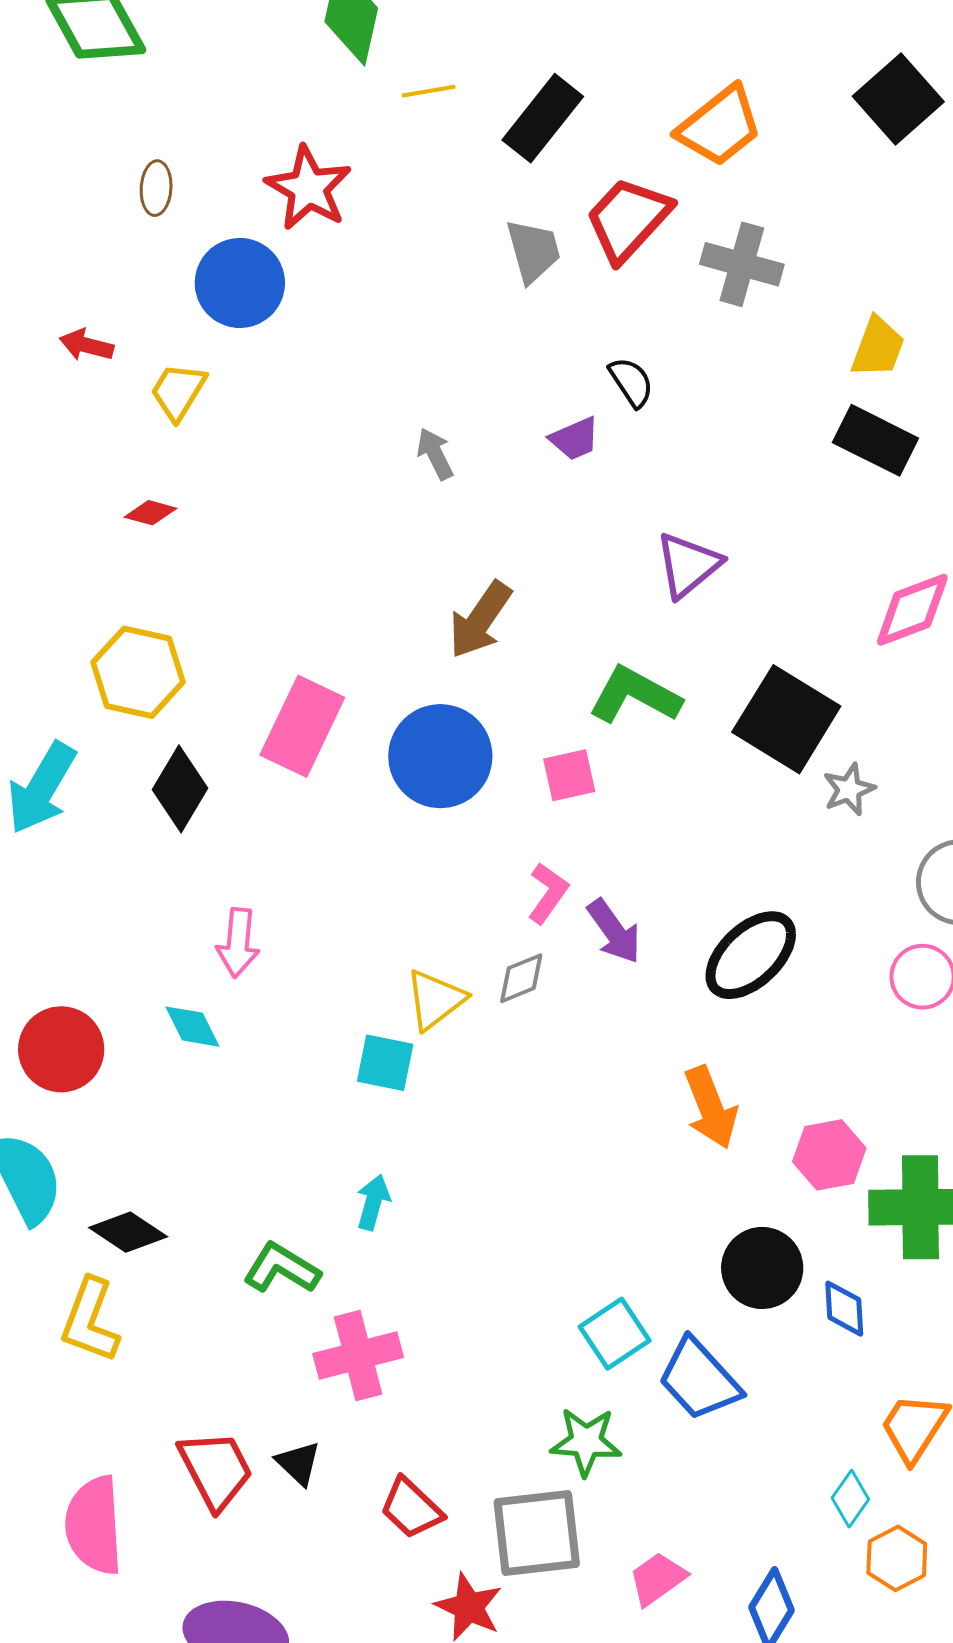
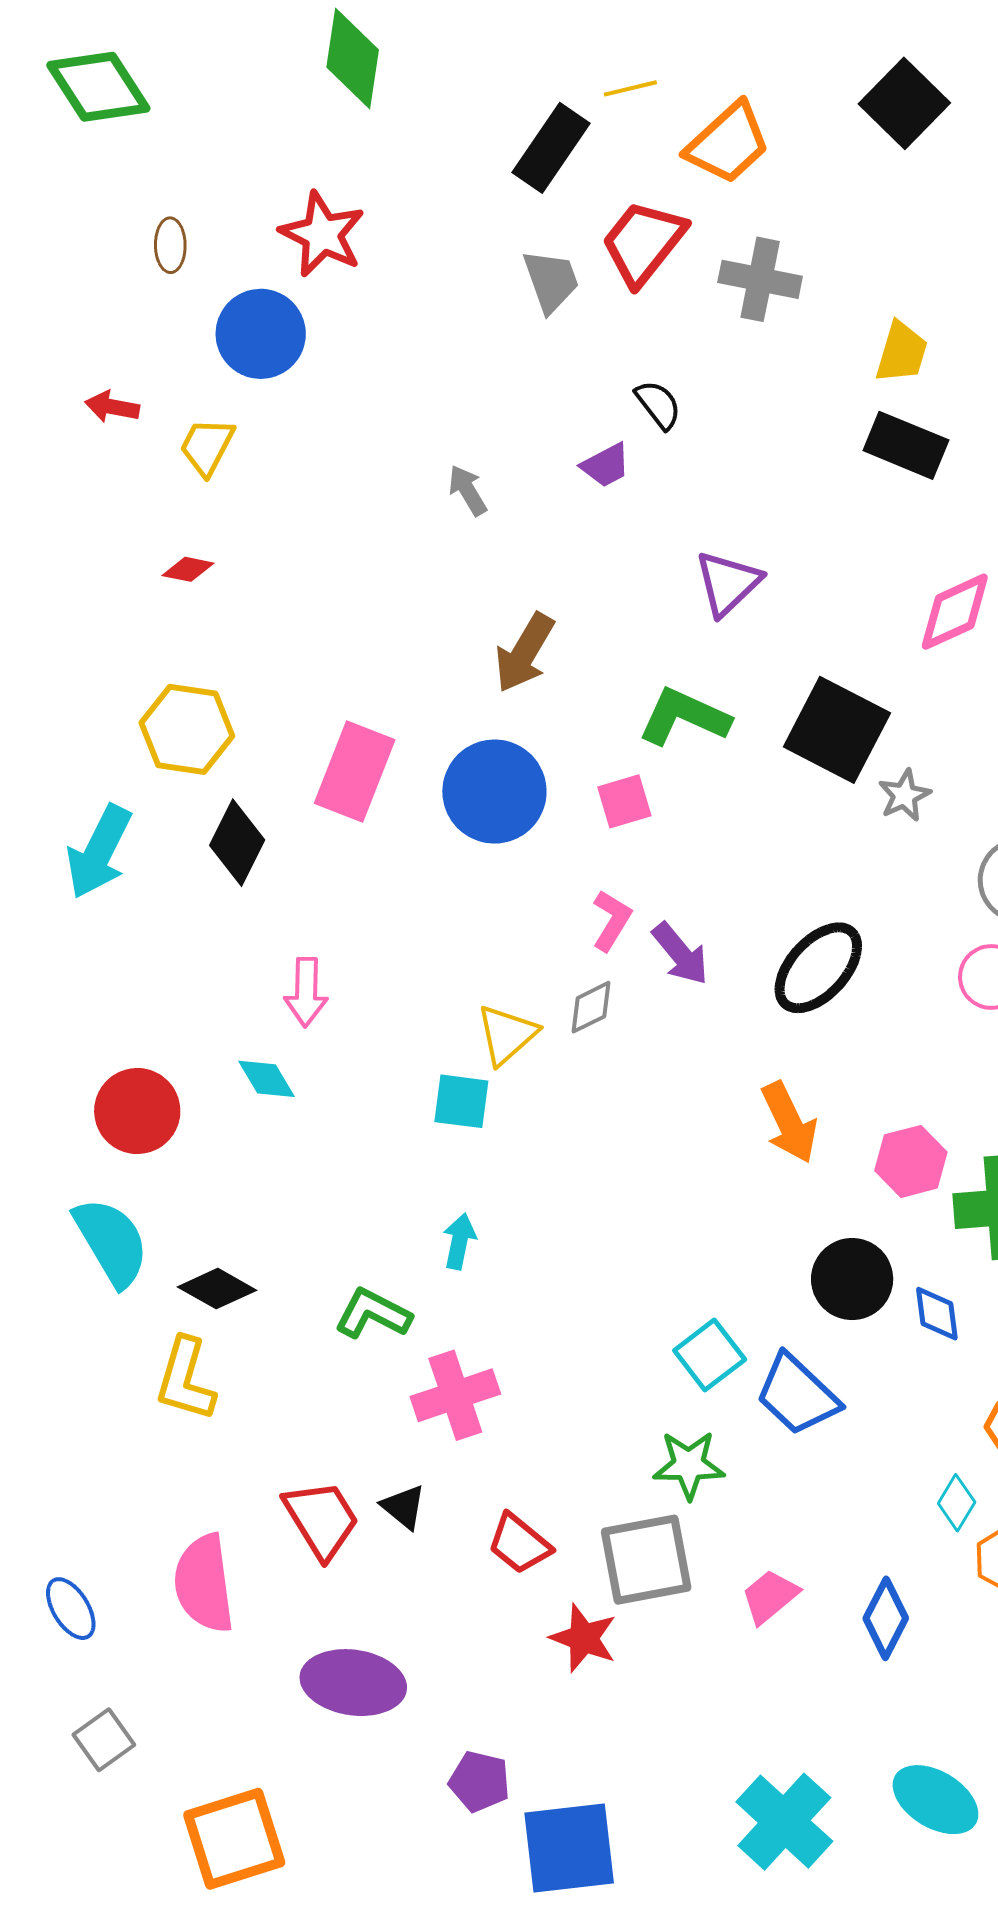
yellow line: (428, 91) -> (630, 88), moved

